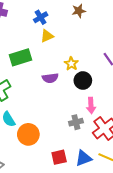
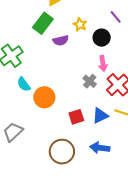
green rectangle: (20, 57) -> (43, 23), moved, turned -30
black circle: (83, 81) -> (102, 38), moved
gray cross: (76, 122) -> (90, 81), turned -32

